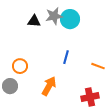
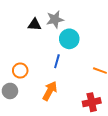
cyan circle: (70, 19) -> (69, 39), moved
blue line: (66, 57) -> (57, 61), moved

